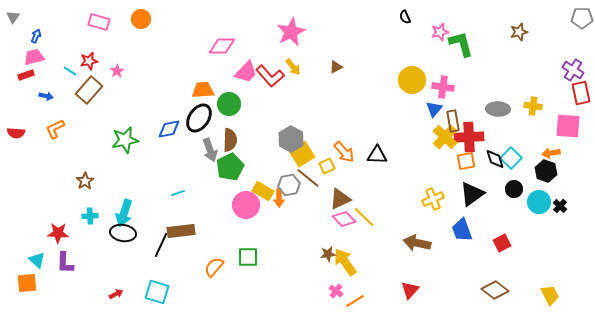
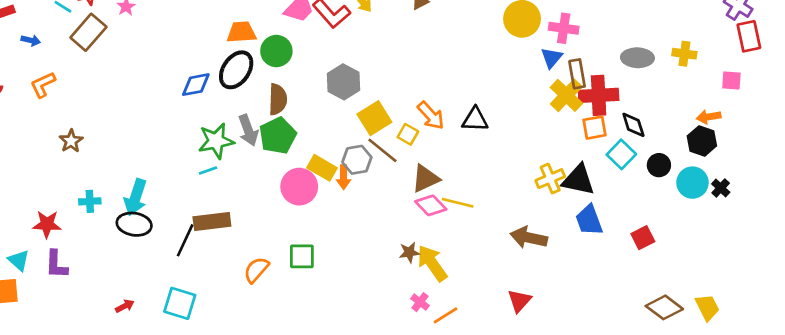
pink square: (568, 126) -> (731, 81), size x0.6
gray hexagon: (291, 139) -> (344, 82), moved
green star: (125, 140) -> (216, 141), moved
gray arrow: (210, 150) -> (248, 130), moved
cyan square: (511, 158) -> (621, 154), moved
yellow square: (327, 166) -> (408, 134), turned -35
brown star: (85, 181) -> (71, 141), moved
black triangle: (472, 194) -> (578, 180), moved, turned 48
yellow line: (364, 217) -> (458, 203), turned -30
brown diamond: (495, 290) -> (664, 307), moved

